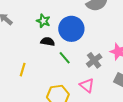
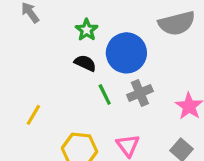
gray cross: (94, 60) -> (140, 93), moved
yellow line: (23, 70) -> (33, 115), moved

